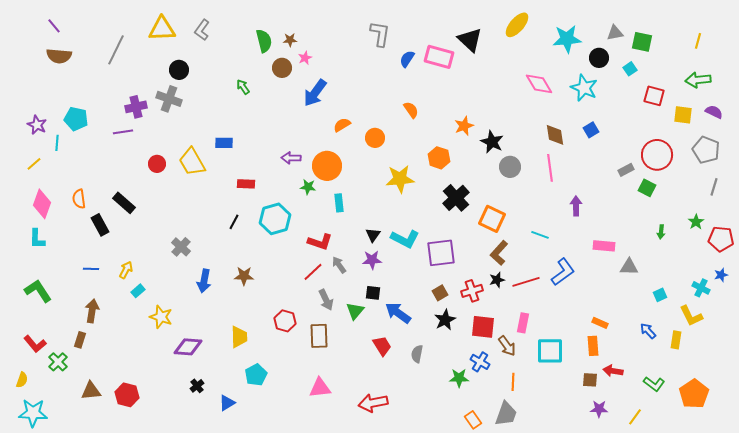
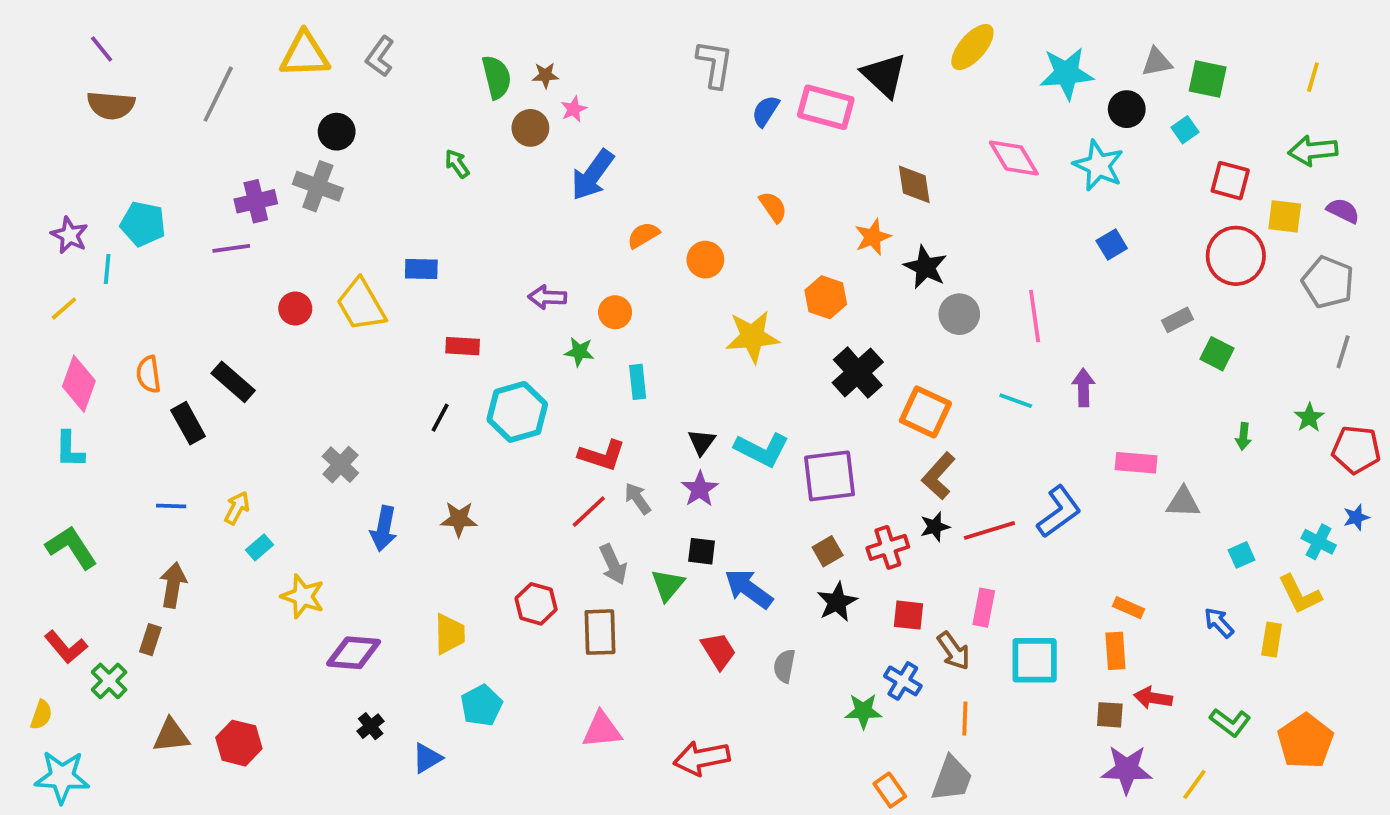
brown diamond: (555, 135) -> (914, 184), moved
red circle: (657, 155) -> (1236, 256), moved
orange circle: (327, 166) -> (615, 312), size x0.6
cyan line: (540, 235) -> (1016, 401), moved
purple star: (372, 260) -> (700, 489), turned -30
red square: (483, 327) -> (909, 615), size x0.7
purple star: (599, 409) -> (1127, 769), size x1.5

